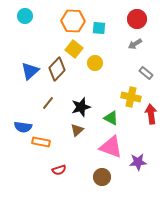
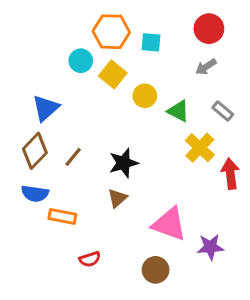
cyan circle: (25, 16) -> (81, 61), moved
brown diamond: (57, 69) -> (35, 151), moved
yellow cross: (131, 97) -> (200, 148), turned 30
green triangle: (111, 118) -> (178, 111), moved

